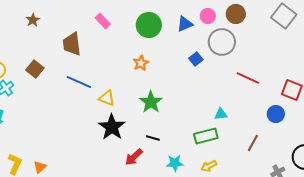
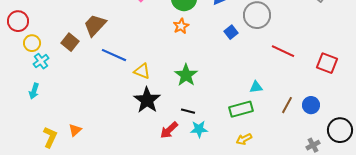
brown trapezoid: (72, 44) -> (95, 25), moved, turned 50
orange star: (141, 63) -> (181, 26), moved
blue circle: (276, 114) -> (311, 105), moved
brown line: (253, 143) -> (287, 105), moved
cyan star: (175, 163) -> (199, 129), moved
orange triangle: (40, 167) -> (75, 130), moved

